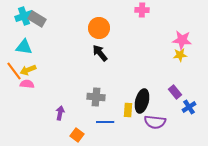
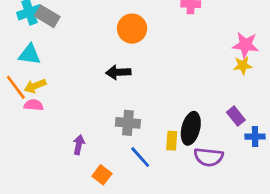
black arrow: (100, 53) -> (118, 72), moved, turned -54
blue cross: (189, 107) -> (255, 137), turned 32
blue line: (105, 122) -> (140, 157), turned 48

